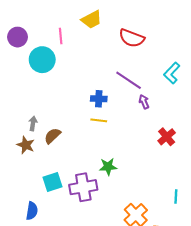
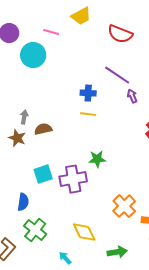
pink line: (61, 36) -> (51, 32), turned -70
brown semicircle: (52, 136) -> (43, 129), turned 30

